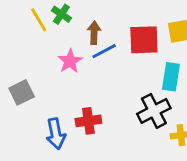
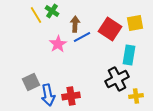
red square: (144, 40) -> (110, 29), turned 35
gray square: (22, 92) -> (31, 82), moved
red cross: (88, 121) -> (71, 96), moved

